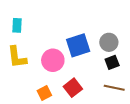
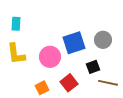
black square: (112, 62) -> (93, 67), moved

